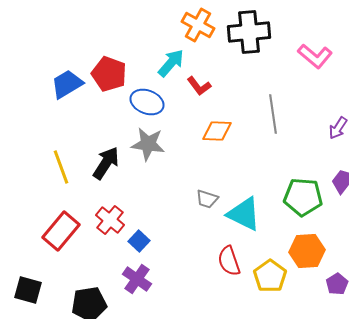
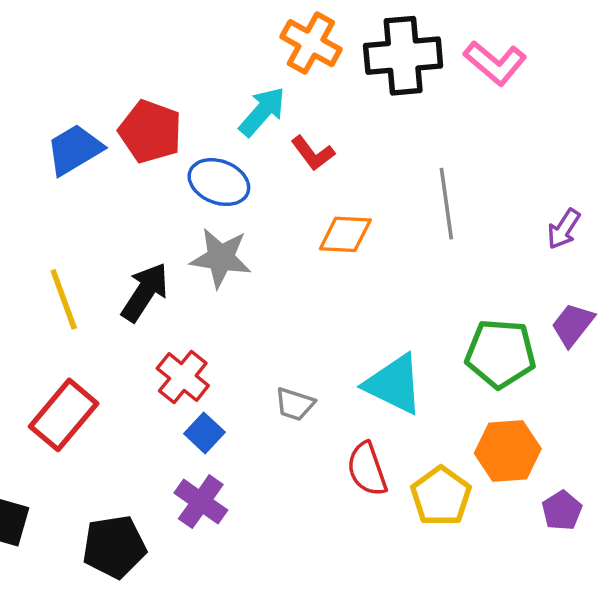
pink L-shape: (315, 56) -> (495, 63), moved
gray trapezoid: (207, 199) -> (295, 404), moved
red cross: (110, 220) -> (183, 377), moved

